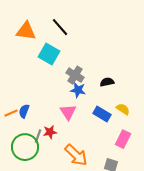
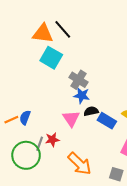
orange triangle: (26, 31) -> (43, 34), moved
black semicircle: (107, 82) -> (91, 111), moved

